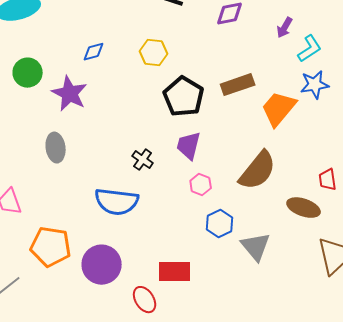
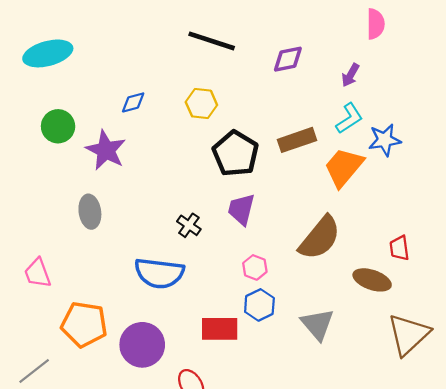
cyan L-shape: (310, 49) -> (349, 118), moved
pink hexagon: (201, 185) -> (255, 267), moved
blue hexagon: (220, 224) -> (259, 305), moved
red rectangle: (175, 272) -> (220, 329), moved

